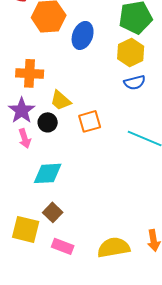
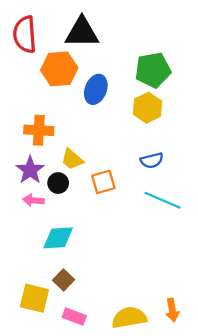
blue semicircle: (135, 82) -> (152, 160), moved
pink arrow: (25, 138) -> (33, 200), turned 114

